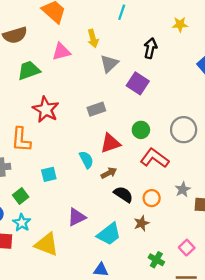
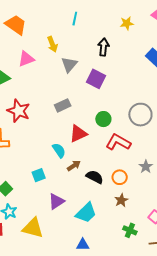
brown arrow: (109, 173) -> (74, 166), moved
cyan square: (49, 174) -> (39, 175), moved
brown star: (141, 223) -> (121, 200), moved

